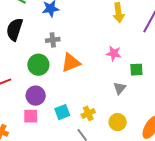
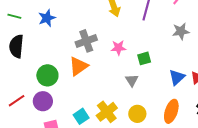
gray cross: (53, 40) -> (86, 41), moved, size x1.5
purple circle: (36, 96) -> (43, 101), moved
yellow cross: (88, 113) -> (107, 112), size x1.5

